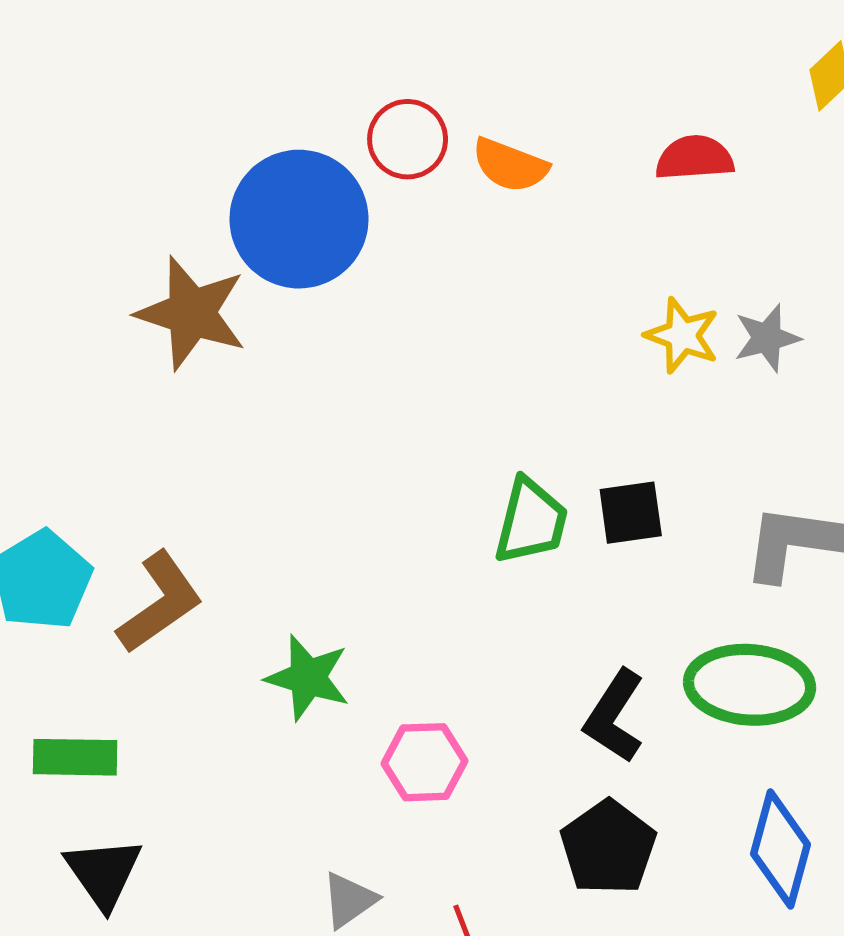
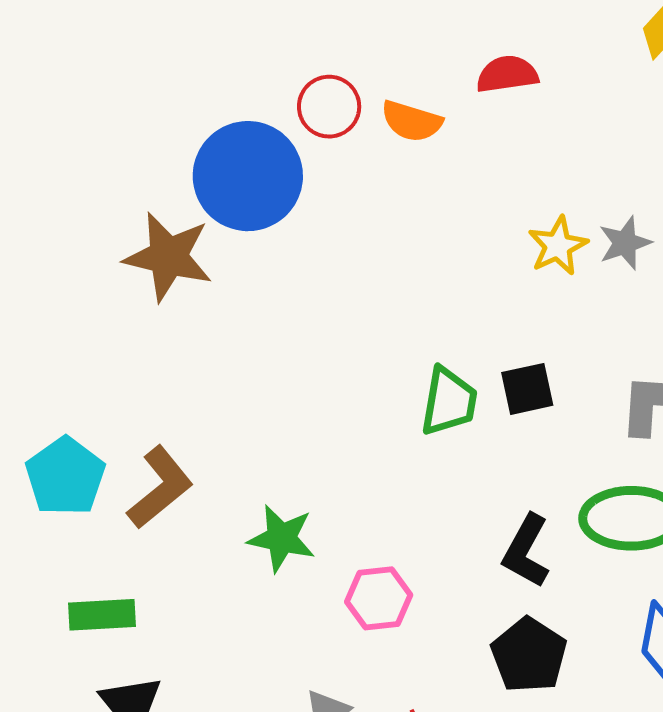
red semicircle: (695, 158) -> (507, 74), moved
yellow star: (682, 335) -> (558, 246), turned 30

